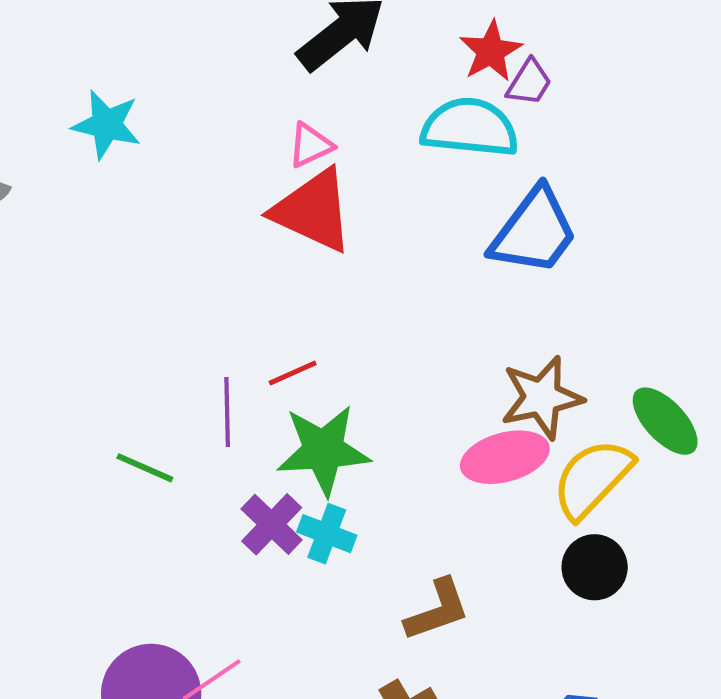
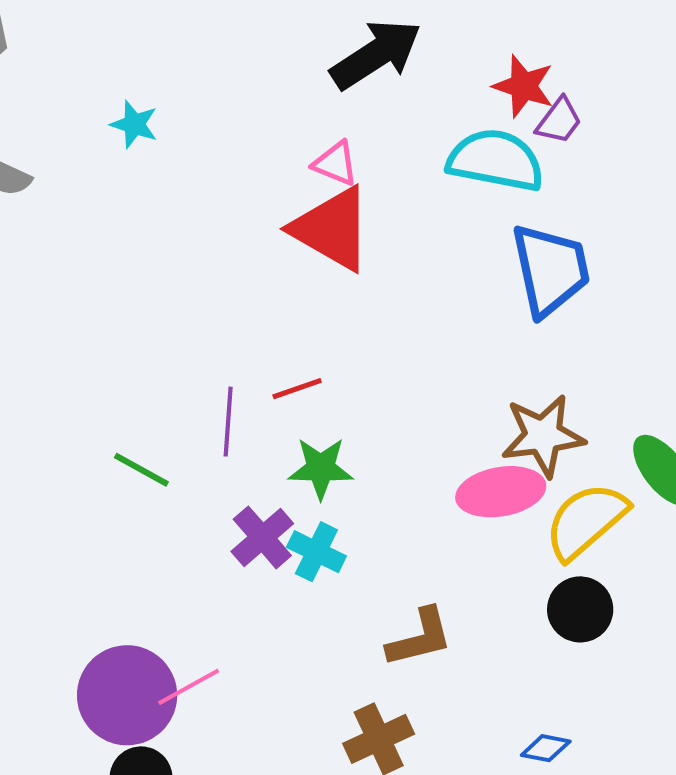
red star: (491, 51) -> (524, 86), turned -30
cyan star: (107, 125) -> (134, 124), size x0.7
pink triangle: (310, 145) -> (335, 163), turned 42
blue trapezoid: (534, 232) -> (550, 270), turned -54
green star: (323, 450) -> (321, 468), size x0.7

